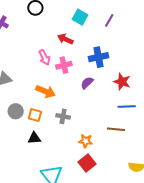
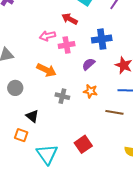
pink arrow: (44, 57) -> (48, 36), turned 98
orange square: (35, 115) -> (21, 135), moved
black triangle: (34, 138) -> (32, 116), turned 40
orange star: (86, 141) -> (90, 91), moved

